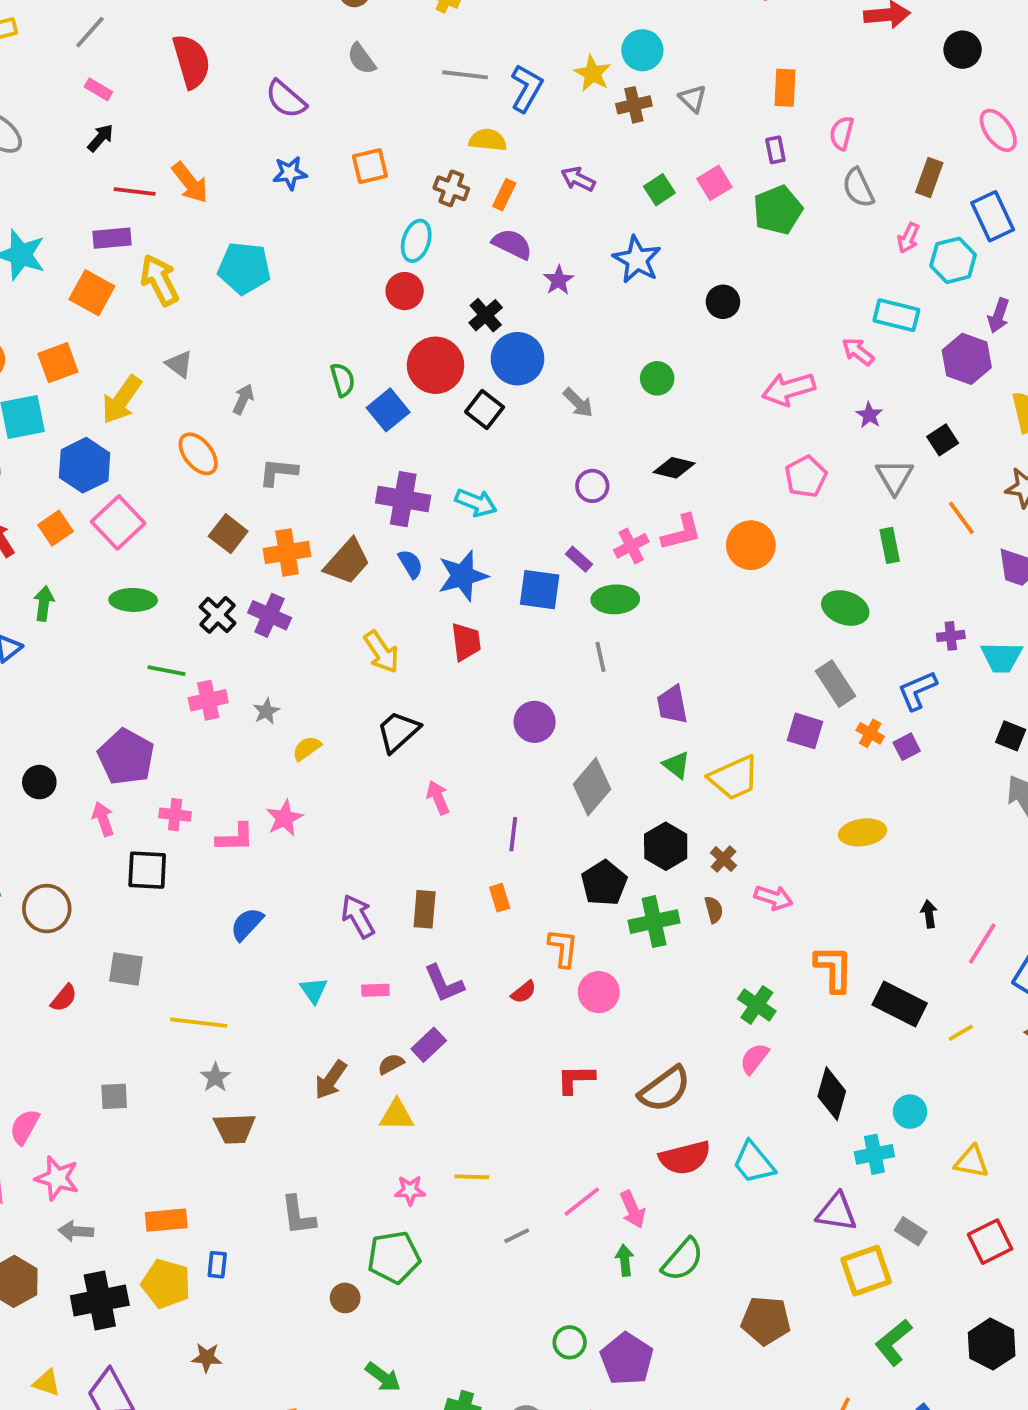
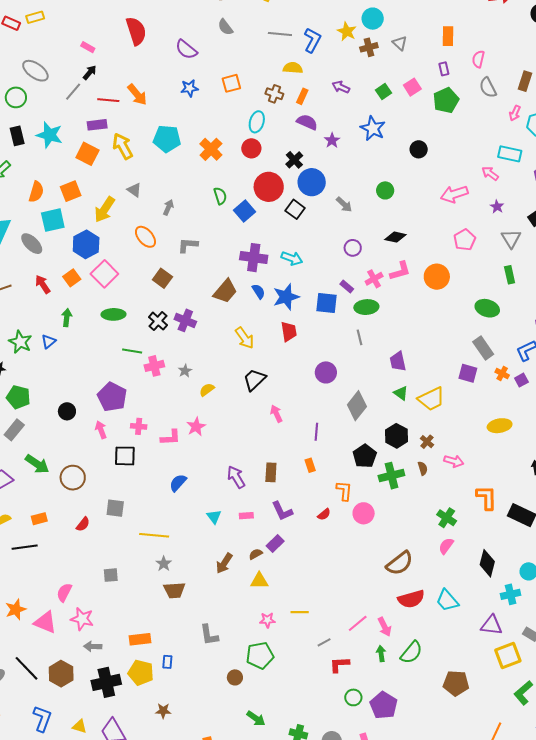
gray line: (90, 32) -> (73, 92), moved
orange cross: (287, 552) -> (211, 149), moved, turned -35
red L-shape: (576, 1079) -> (339, 664), moved

